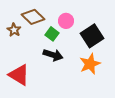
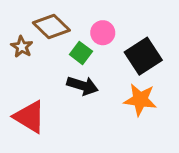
orange star: (90, 64) -> (140, 100), turned 30

